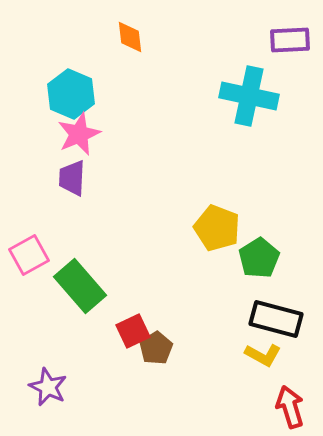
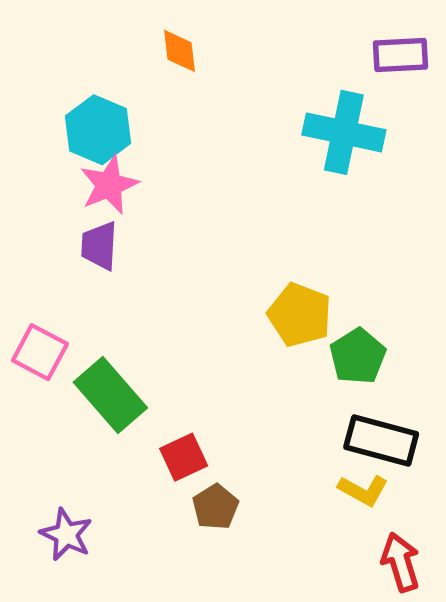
pink square: (29, 255) -> (40, 352), turned -33
brown pentagon: (156, 348) -> (215, 507), moved

